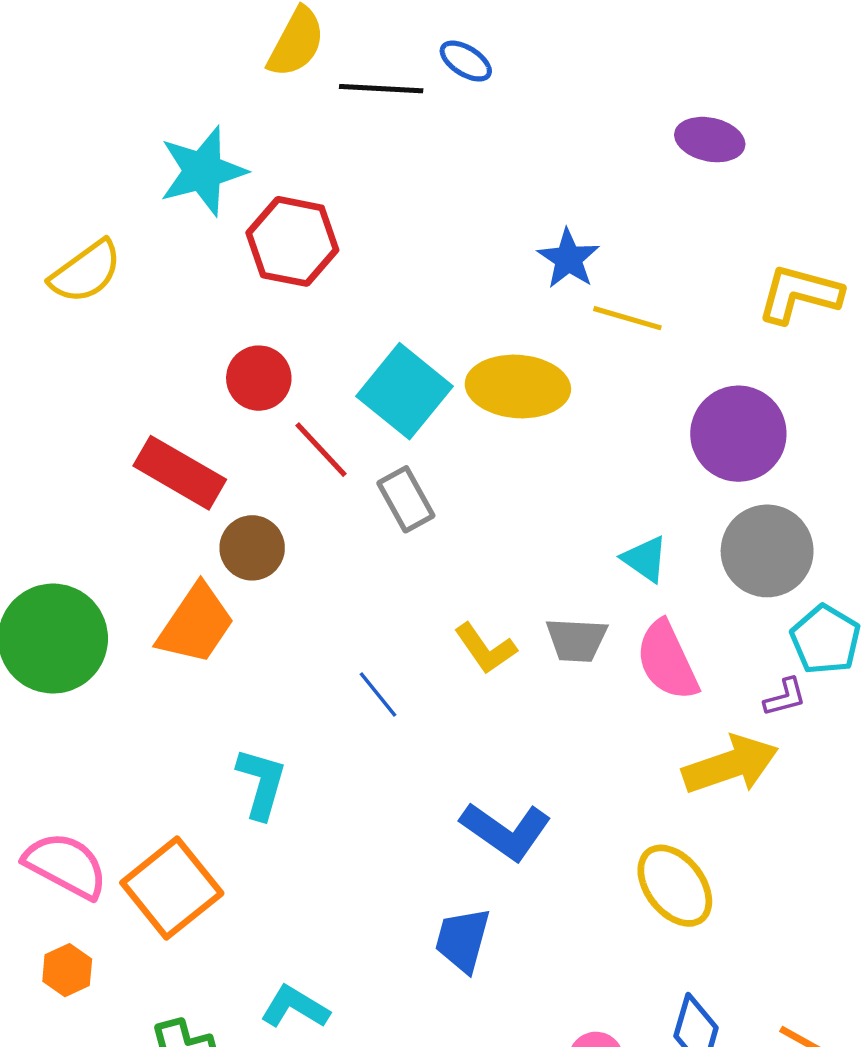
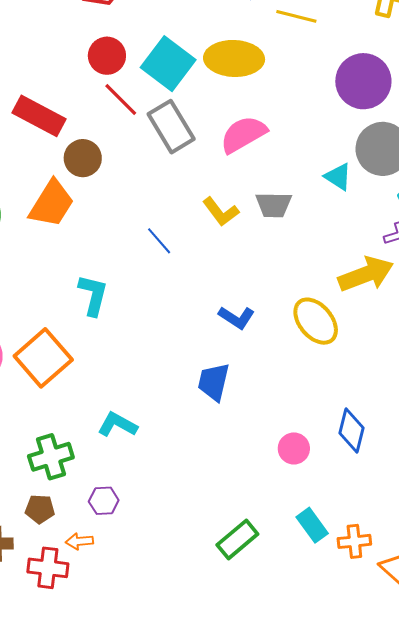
red circle: (259, 378) -> (107, 56), moved
gray rectangle: (406, 499) -> (171, 127), size x1.4
cyan triangle: (645, 559) -> (338, 177), moved
pink semicircle: (667, 661) -> (243, 134), moved, turned 87
blue L-shape: (506, 831) -> (237, 317), size x0.7
yellow ellipse: (675, 886) -> (316, 321), moved

